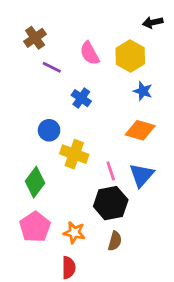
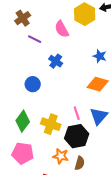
yellow hexagon: (130, 56) -> (85, 14), moved
yellow cross: (74, 154) -> (51, 124), moved
pink pentagon: (35, 227) -> (23, 153), turned -30
orange star: (74, 233) -> (61, 156), moved

